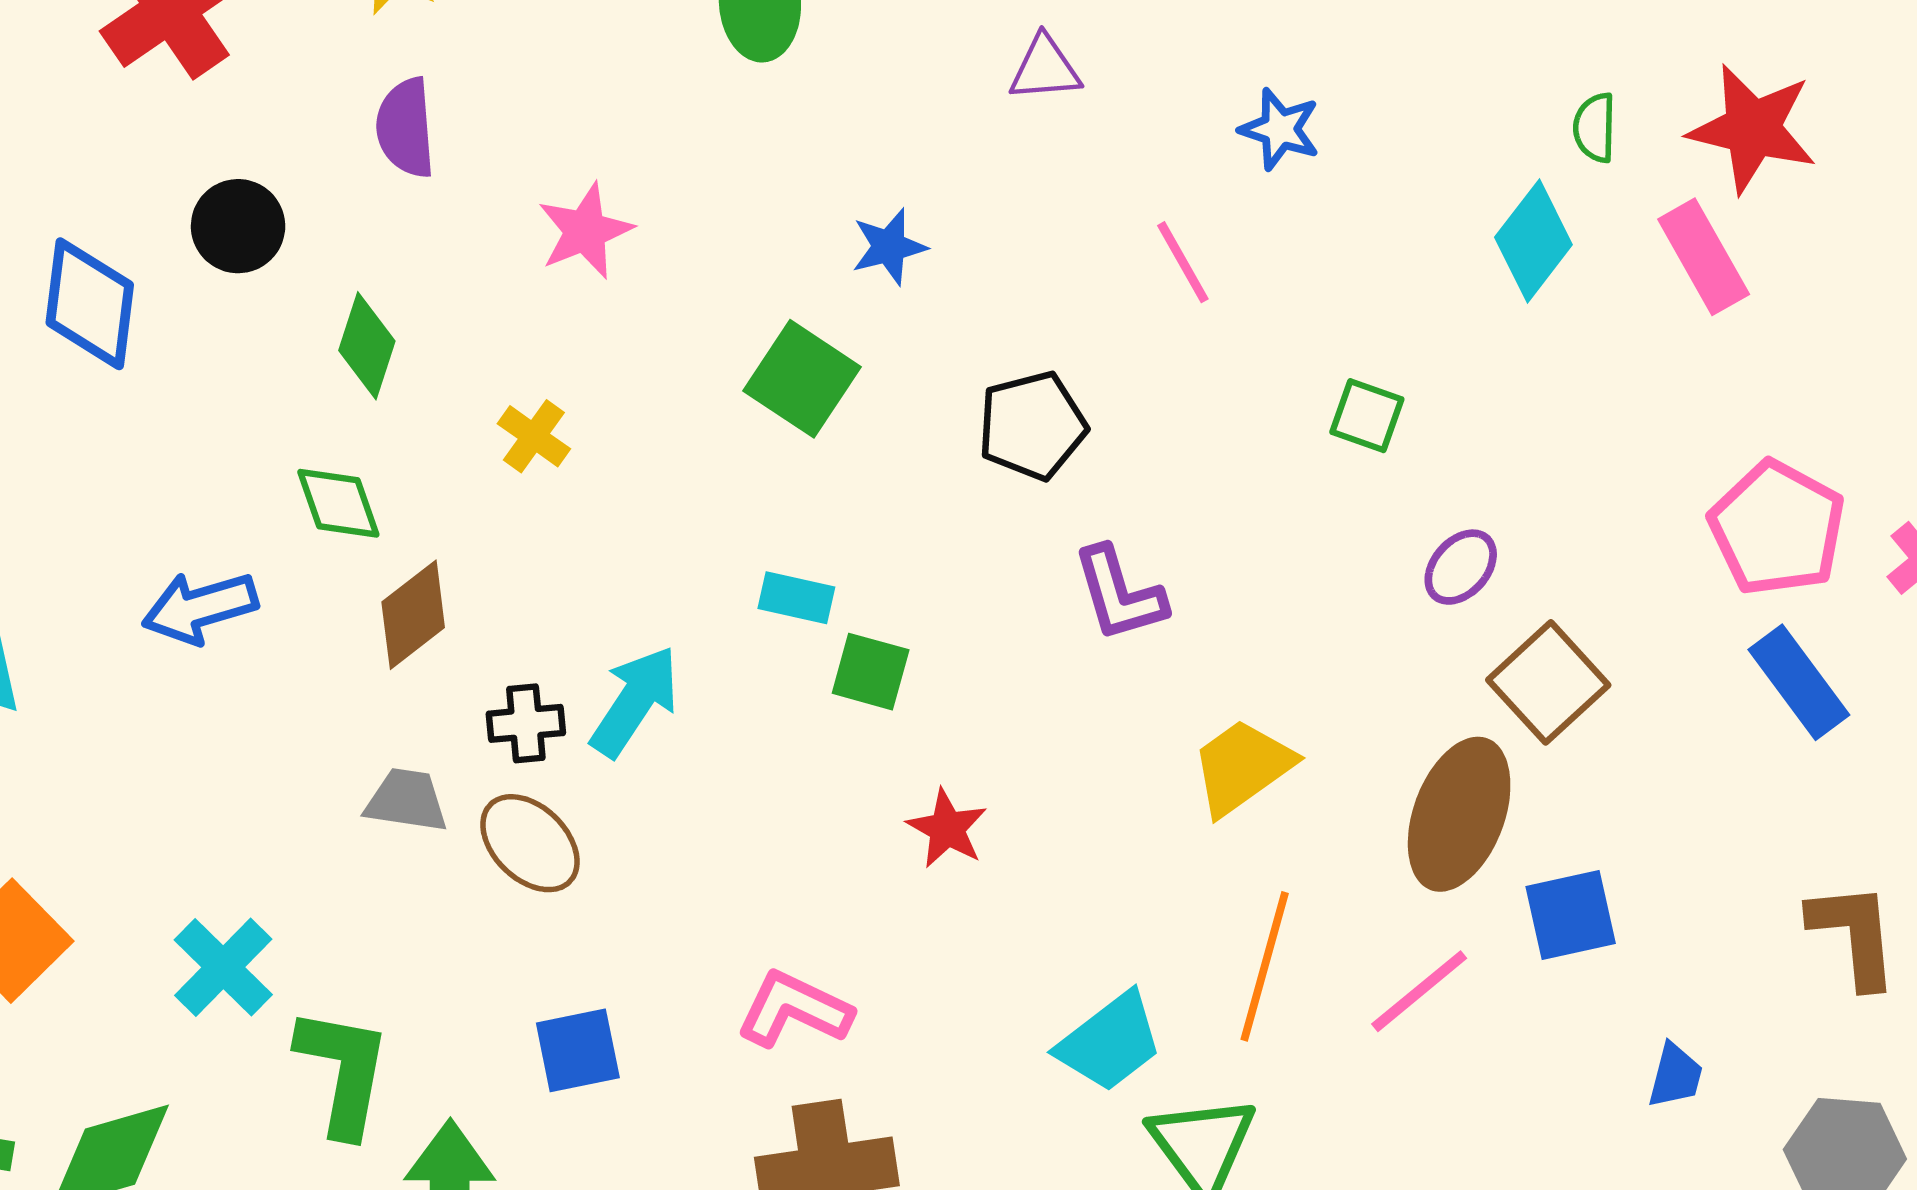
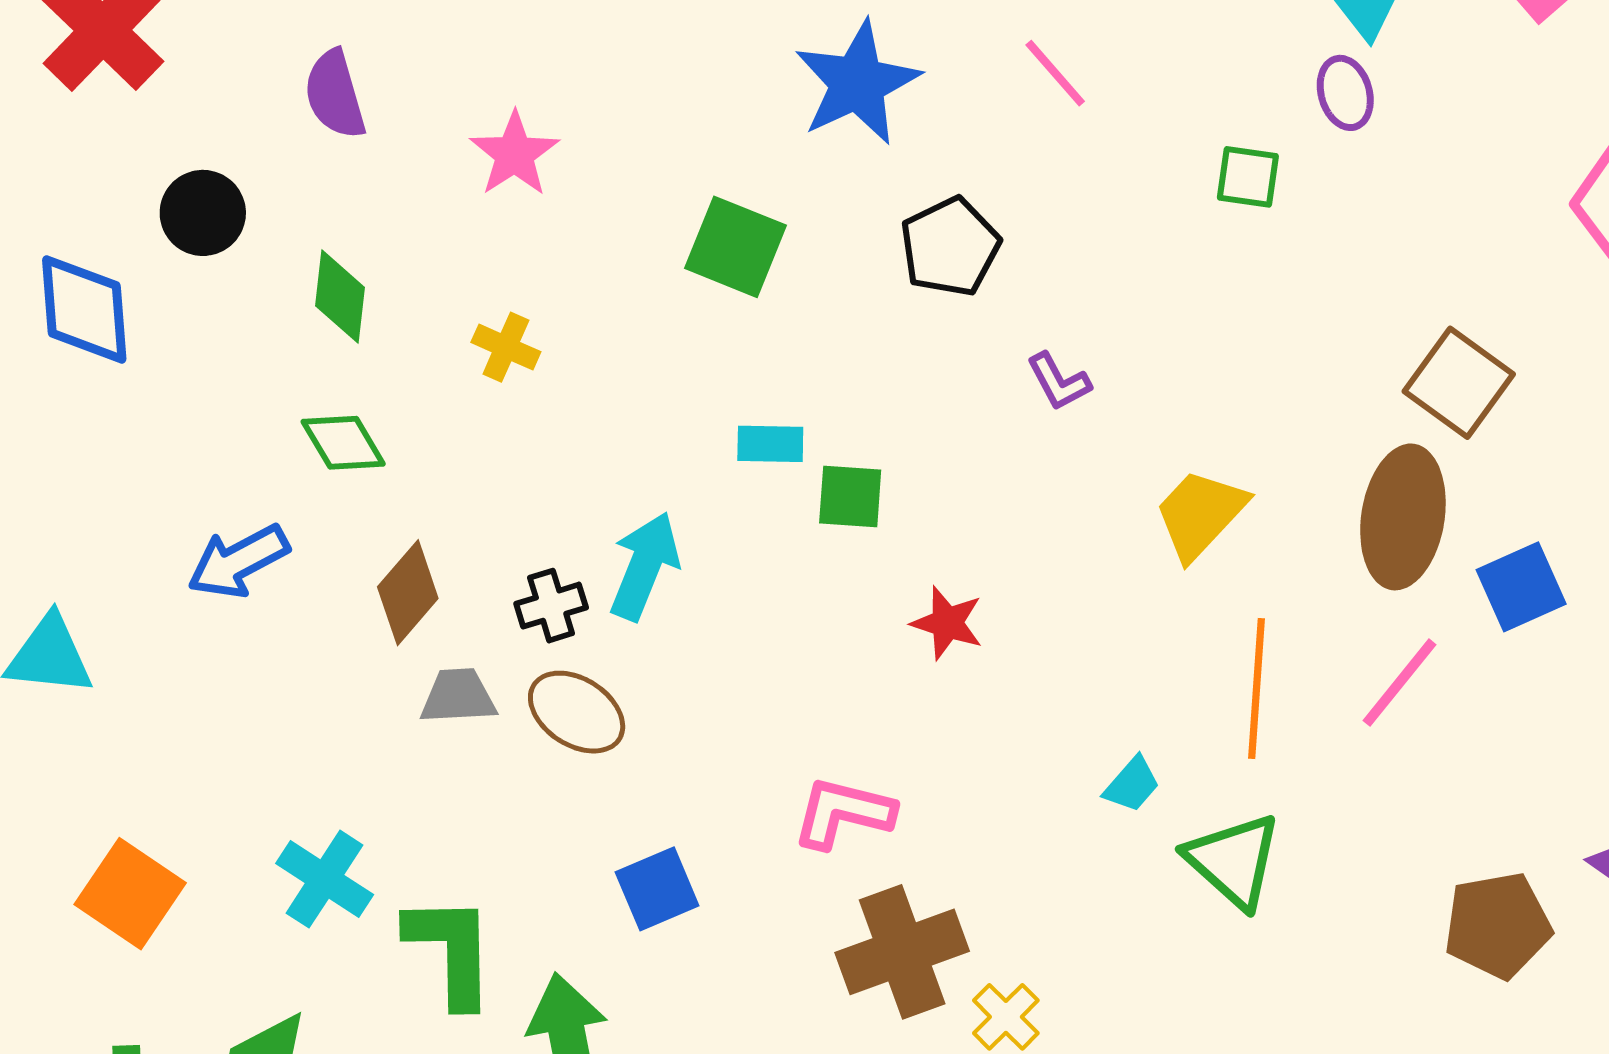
blue star: (889, 247) -> (857, 83), moved, size x1.8
purple ellipse: (1461, 567) -> (1345, 93), moved, turned -46
purple L-shape: (1119, 594) -> (1059, 382), size x0.7
brown diamond: (413, 615) -> (408, 593), moved
cyan trapezoid: (1110, 1042) -> (1132, 784), size x0.6

